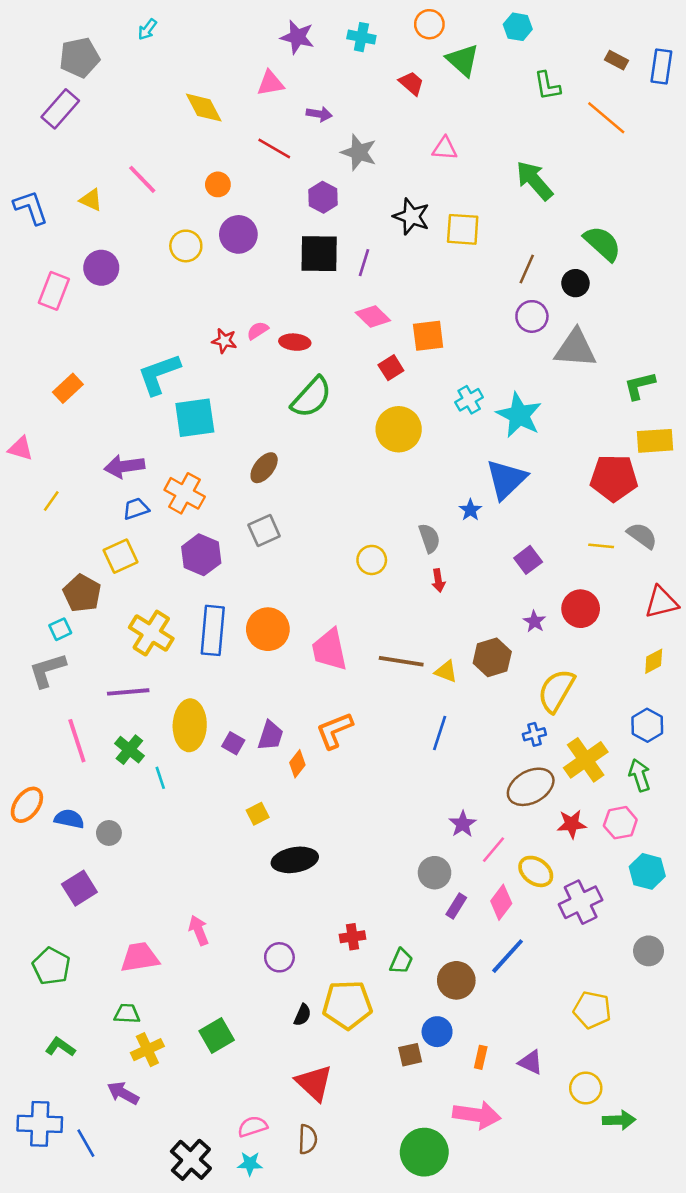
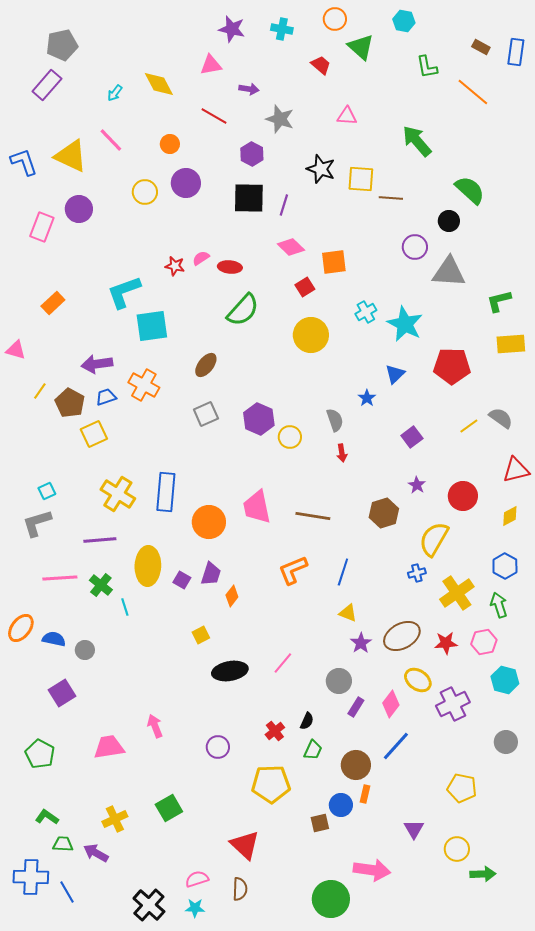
cyan arrow: (147, 29) -> (115, 93), moved
yellow triangle: (91, 200) -> (71, 156), size x1.8
brown line: (527, 269) -> (391, 198), moved, turned 70
red pentagon: (614, 478) -> (452, 366), moved
blue triangle: (506, 479) -> (395, 374), size x0.6
yellow line: (601, 546) -> (469, 426), turned -42
purple hexagon: (201, 555) -> (259, 419), moved
brown pentagon: (82, 593) -> (70, 403), moved
red circle: (581, 609) -> (463, 496), moved
orange circle: (268, 629) -> (209, 522), moved
yellow triangle: (446, 671) -> (348, 613), moved
orange L-shape: (335, 730) -> (293, 570), moved
pink line: (77, 741) -> (60, 578), turned -76
brown ellipse: (531, 787) -> (402, 636), moved
pink line: (493, 850) -> (283, 663), moved
red cross: (352, 937) -> (275, 731), turned -30
green trapezoid: (127, 1014) -> (63, 844), moved
black semicircle: (302, 1015) -> (307, 721), moved
orange rectangle: (481, 1057) -> (365, 794), moved
purple triangle: (531, 1062) -> (414, 829), turned 35

